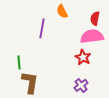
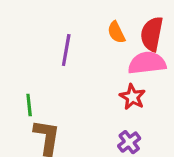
orange semicircle: (62, 11) -> (116, 32), moved
red semicircle: (95, 18) -> (152, 34), size x1.5

